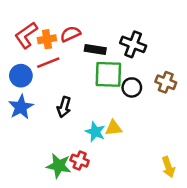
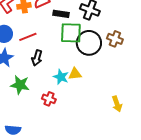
red line: (48, 63) -> (28, 37), moved
black circle: (132, 87) -> (89, 43), size x1.6
green star: (59, 166) -> (20, 85), moved

